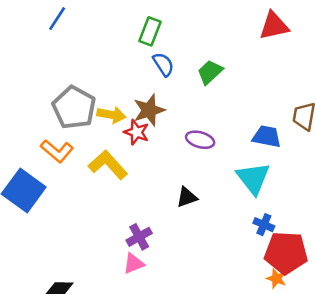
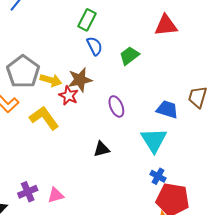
red triangle: (274, 26) -> (166, 25), moved
purple ellipse: (200, 140) -> (116, 106), turned 45
purple cross: (139, 237) -> (28, 192), moved

